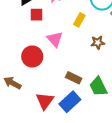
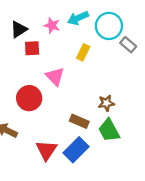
brown star: (98, 43) -> (106, 103), moved

